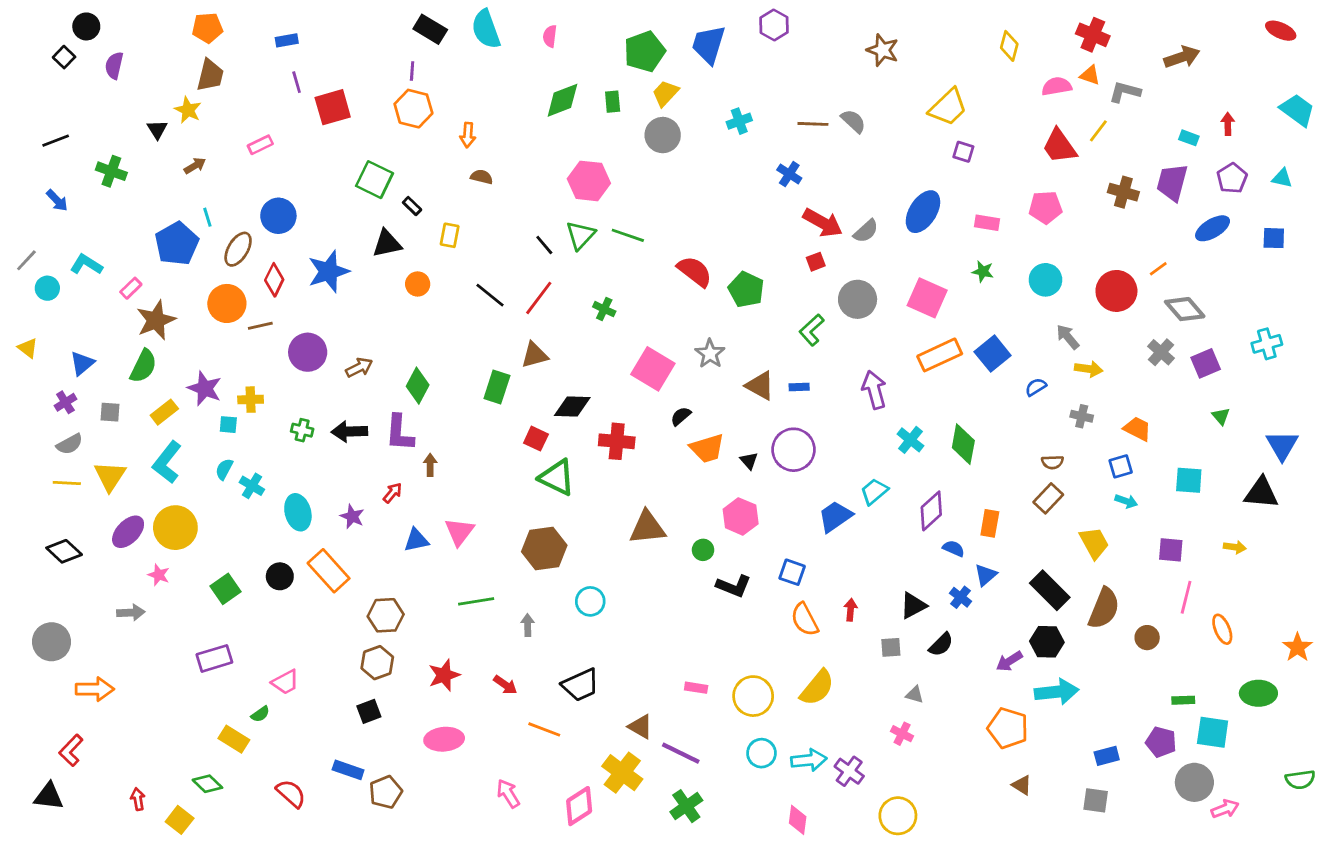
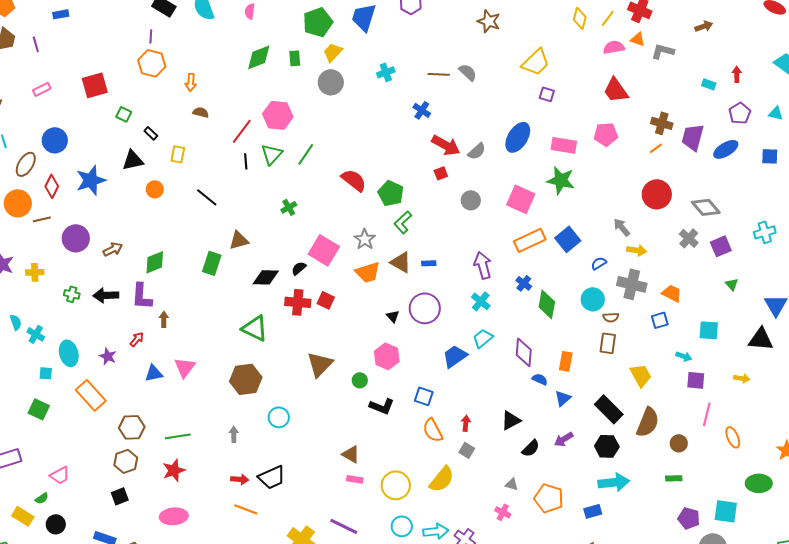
brown arrow: (1182, 57) -> (704, 26), size x0.7
purple line: (297, 82) -> (36, 44), moved
red square: (333, 107) -> (95, 85), moved
yellow line: (1098, 131) -> (608, 18), moved
green square: (374, 180) -> (124, 114), size x0.6
purple trapezoid: (1172, 182) -> (693, 137), moved
pink rectangle: (987, 223) -> (564, 145), size x1.4
green line: (628, 235) -> (306, 154), turned -75
black line: (544, 245) -> (246, 161), turned 35
orange line: (1158, 269) -> (656, 148), moved
green star: (983, 271) -> (561, 180), size x1.8
cyan circle: (1045, 280) -> (593, 299), moved
red line: (539, 298) -> (242, 131), moved
gray circle: (858, 299) -> (471, 200), size x0.7
green cross: (604, 309) -> (289, 207), turned 35
green L-shape: (812, 330) -> (403, 222), moved
green diamond: (418, 386) -> (155, 262), turned 40
black semicircle: (681, 416) -> (299, 268), moved
gray cross: (1082, 416) -> (632, 284), size x1.8
cyan square: (228, 425) -> (46, 373), moved
red square: (536, 439) -> (326, 300), moved
cyan cross: (910, 440) -> (481, 301), moved
orange trapezoid: (707, 448) -> (368, 272), moved
cyan semicircle: (224, 469) -> (16, 322), turned 133
brown rectangle: (1048, 498) -> (608, 343), turned -35
cyan arrow: (1126, 501) -> (684, 356), moved
purple diamond: (931, 511) -> (524, 352), turned -44
brown triangle: (647, 528) -> (320, 364), turned -40
black circle: (280, 576) -> (56, 524), moved
green square: (226, 589) -> (39, 409), moved, turned -30
blue cross: (961, 597) -> (524, 283), moved
green line: (476, 601) -> (178, 436), moved
gray square: (891, 647) -> (467, 450), moved, turned 35
purple arrow: (1009, 661) -> (564, 439), moved
red arrow: (505, 685) -> (240, 479), moved, turned -30
green rectangle: (1183, 700) -> (674, 478), moved
brown triangle: (640, 727) -> (351, 454), moved
orange pentagon: (1008, 728) -> (549, 498), moved
blue rectangle: (1107, 756) -> (593, 511), moved

